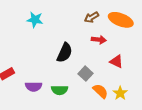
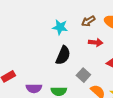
cyan star: (35, 20) -> (60, 27), moved

